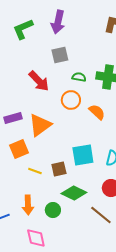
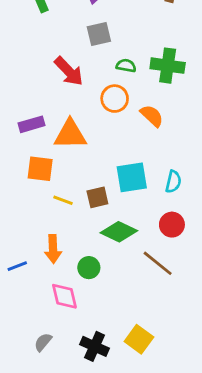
orange triangle: (40, 125) -> (70, 134), turned 35
orange square: (19, 149) -> (40, 169), turned 30
green circle: (53, 210) -> (89, 268), moved

